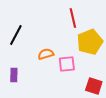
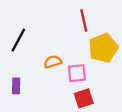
red square: (94, 86) -> (84, 98), moved, turned -36

